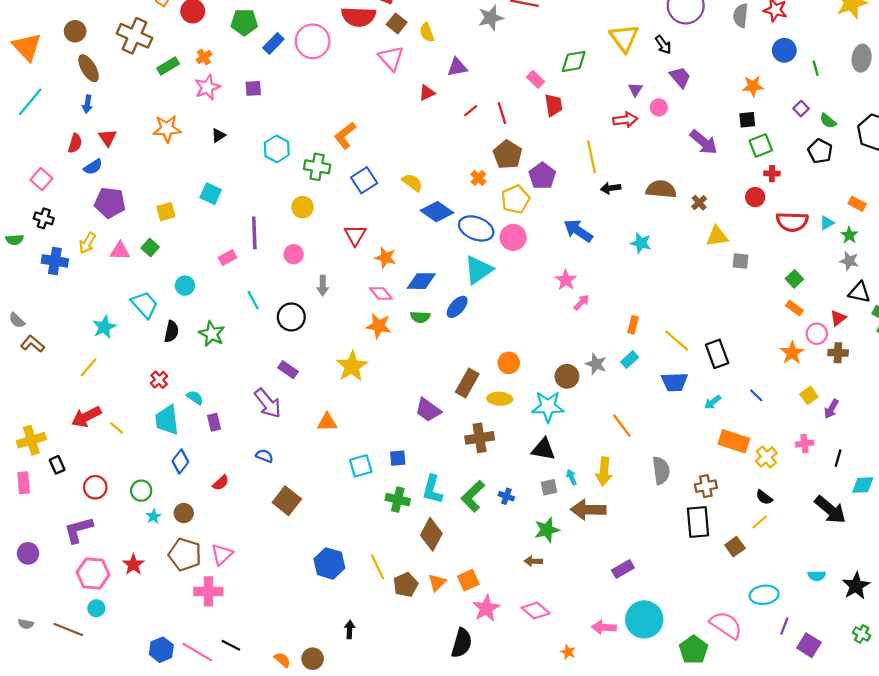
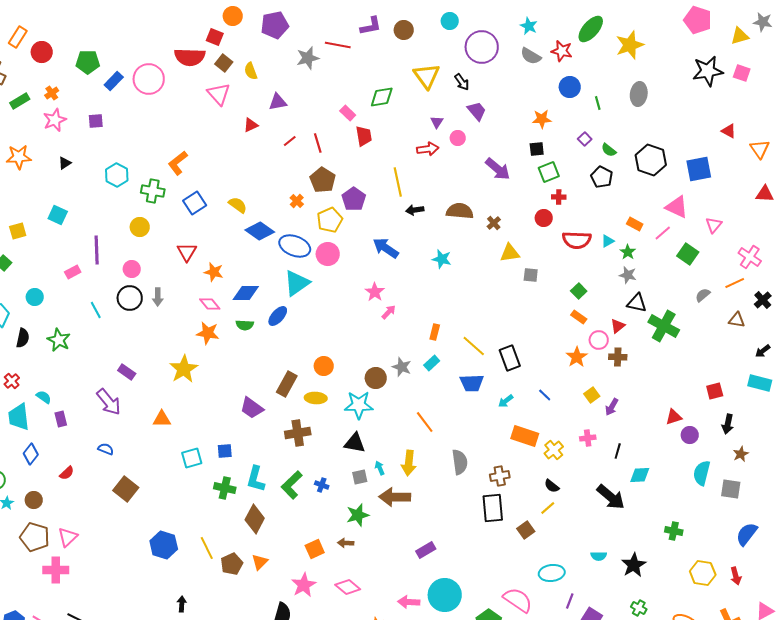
gray semicircle: (741, 16) -> (531, 56), turned -65
black circle: (291, 317) -> (130, 298), moved
orange square: (468, 580) -> (315, 549), moved

